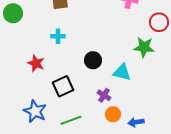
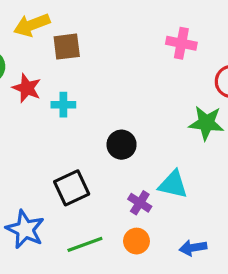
red star: (36, 63) -> (27, 88), moved
cyan triangle: (122, 72) -> (173, 185), moved
orange circle: (113, 114) -> (136, 241), moved

